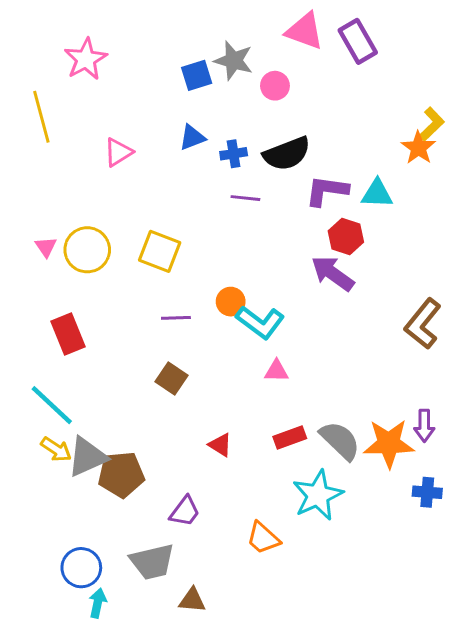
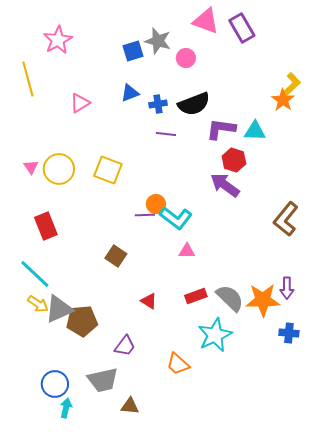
purple line: (176, 318) -> (145, 215), moved

